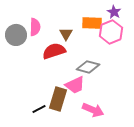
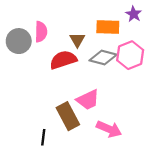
pink hexagon: (111, 32) -> (130, 55), moved
gray diamond: (88, 67) -> (103, 57), moved
brown rectangle: (58, 99) -> (68, 116), turned -45
black line: (39, 109) -> (43, 137), moved, turned -56

